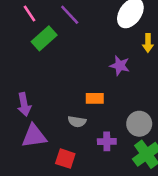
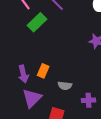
orange rectangle: (95, 98) -> (43, 71), moved, turned -64
purple triangle: (34, 136) -> (32, 98), turned -35

